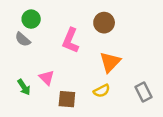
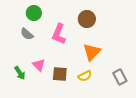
green circle: (31, 19) -> (34, 13), moved
gray semicircle: (23, 39) -> (27, 34), moved
brown square: (67, 99) -> (60, 74), moved

